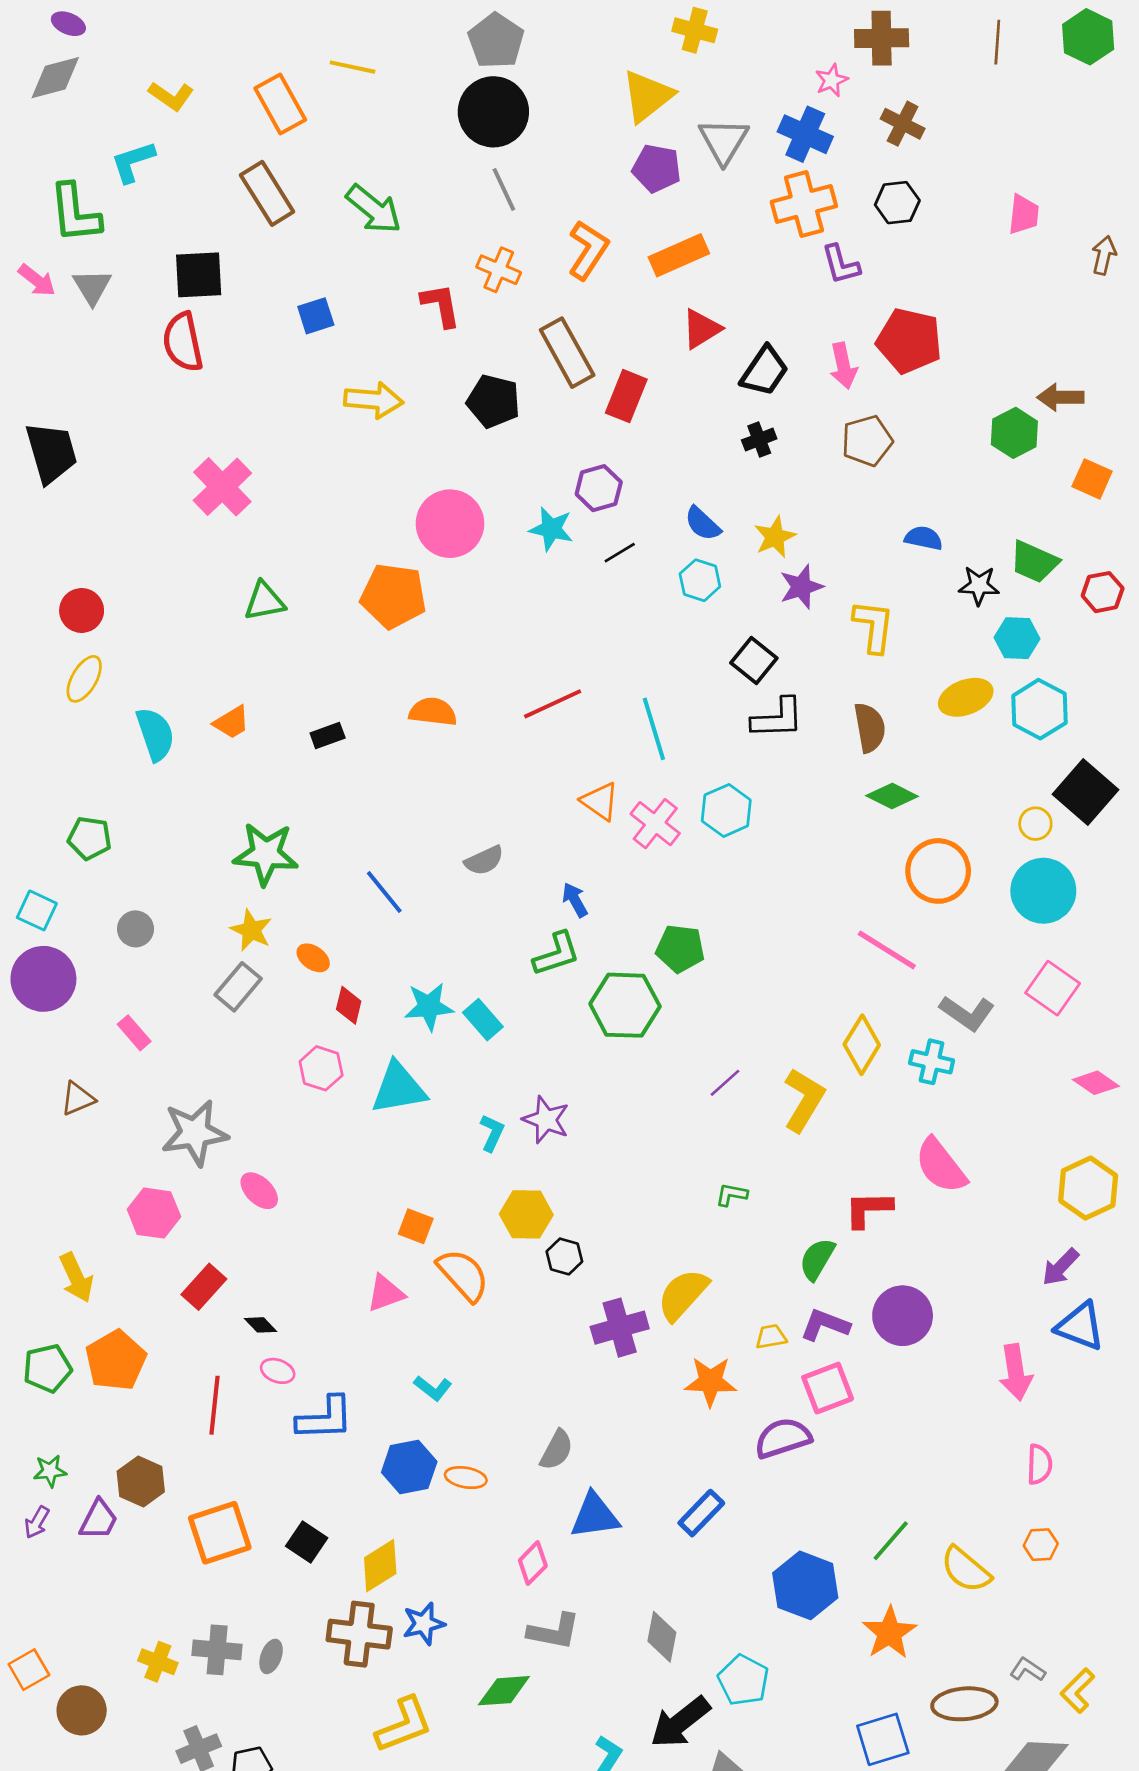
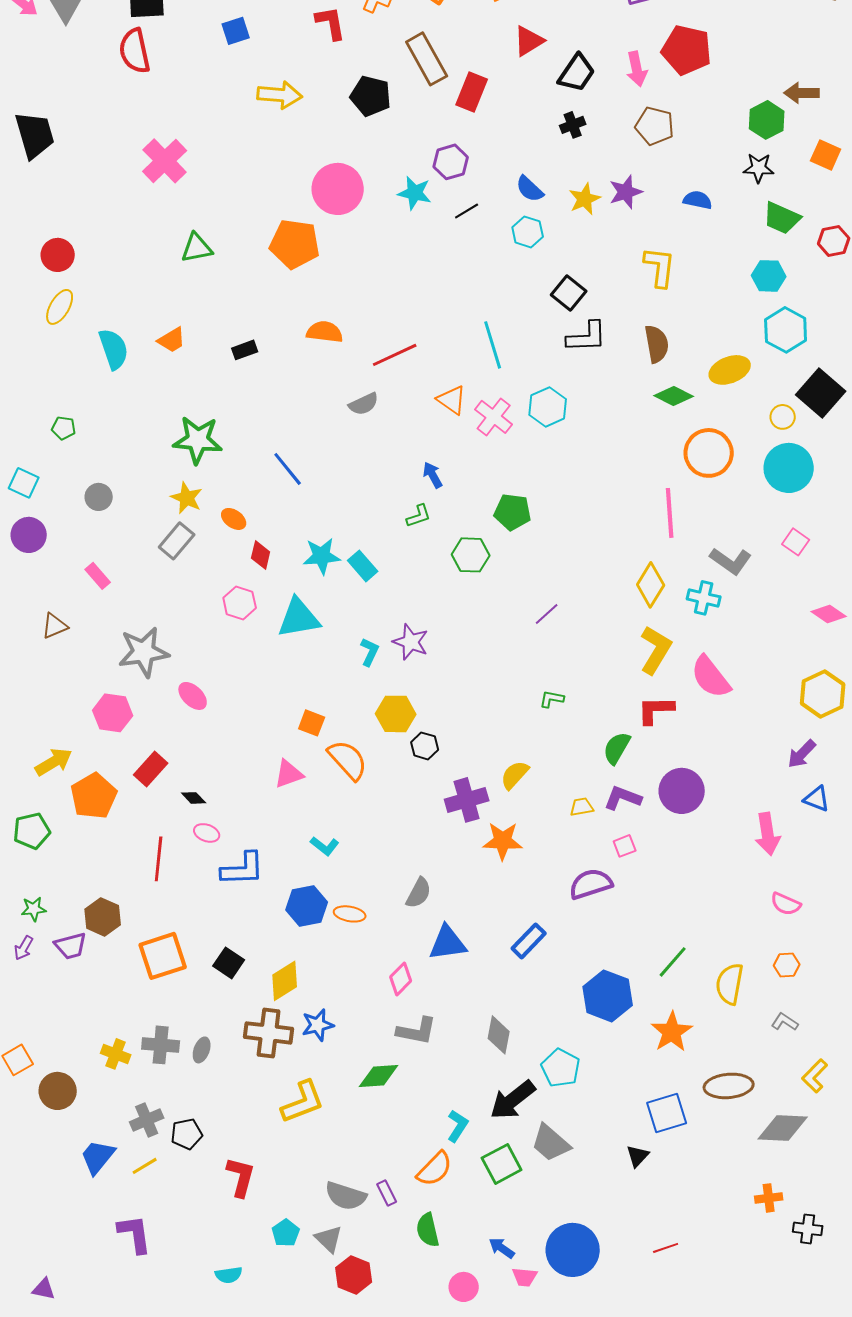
brown pentagon: (867, 441) -> (655, 126), turned 30
black star: (979, 585) -> (759, 168), moved
purple star: (801, 587) -> (626, 192), moved
yellow ellipse: (966, 697) -> (730, 370), moved
red line: (553, 704) -> (395, 355), moved
green pentagon: (89, 838) -> (64, 428), size x0.7
gray semicircle: (484, 860) -> (364, 404), moved
pink line: (887, 950) -> (670, 513), turned 54
green L-shape: (557, 954) -> (419, 516), size x0.7
purple circle: (43, 979) -> (29, 535), size x0.7
pink square: (1053, 988) -> (796, 542), size x0.7
green hexagon: (625, 1005) -> (471, 555), size x0.7
yellow L-shape: (804, 1100) -> (656, 650), moved
yellow arrow: (76, 1278) -> (54, 762), turned -96
yellow semicircle: (683, 1295) -> (515, 775), size x0.7
blue triangle: (1080, 1326) -> (817, 799), size x0.7
orange pentagon: (116, 1360) -> (94, 796), moved
orange star: (710, 1381) -> (503, 841), moved
pink square: (828, 1388) -> (625, 846), size x0.6
pink semicircle: (1039, 1464) -> (786, 904), turned 112
purple trapezoid: (99, 1520) -> (71, 946), turned 48
yellow semicircle: (966, 1570) -> (730, 984), turned 60
gray L-shape: (1028, 1670) -> (785, 1022), moved

